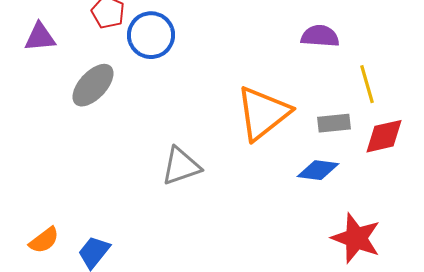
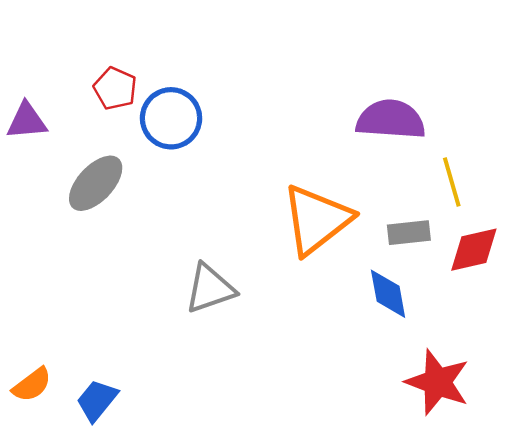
purple semicircle: (320, 36) -> (391, 120), size x1.4
blue diamond: (318, 170) -> (388, 294), turned 72

